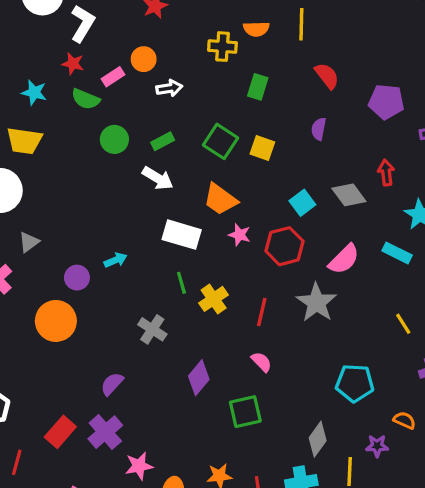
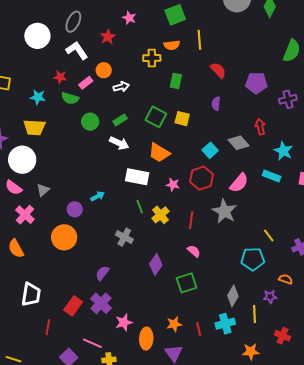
white L-shape: (83, 24) -> (77, 50), moved, turned -60
pink star: (240, 235) -> (173, 185), moved
yellow line: (403, 324) -> (269, 235), moved

